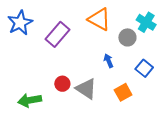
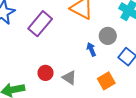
gray circle: (127, 37) -> (108, 36), moved
gray triangle: (86, 89) -> (69, 78), size x0.7

